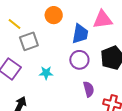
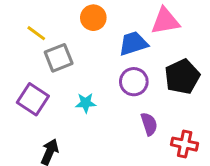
blue trapezoid: (80, 34) -> (133, 44), turned -115

